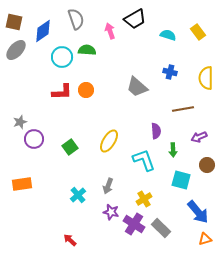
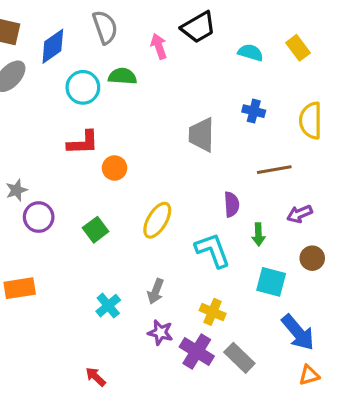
gray trapezoid: (137, 87) -> (202, 135), turned 50
orange circle: (86, 90) -> (115, 168), moved
yellow cross: (144, 199) -> (213, 312), turned -35

